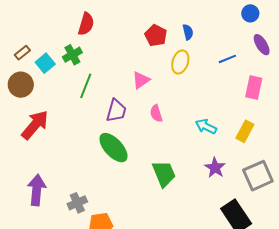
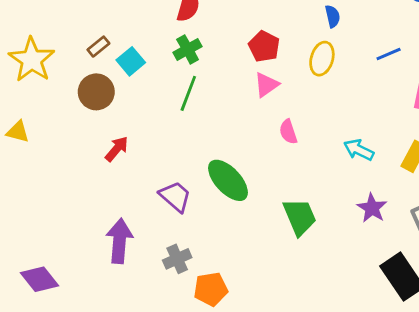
red pentagon: (156, 35) -> (264, 46), moved
green cross: (72, 55) -> (188, 49), moved
purple trapezoid: (116, 111) -> (175, 197), moved, turned -65
red arrow: (35, 125) -> (117, 149), size x0.6

